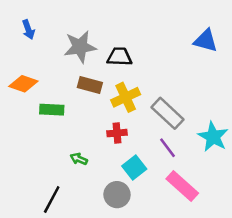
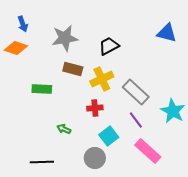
black trapezoid: (119, 57) -> (109, 46), moved, turned -30
orange diamond: (23, 84) -> (16, 48), moved
black line: (52, 200) -> (42, 162), turned 60

